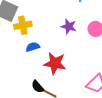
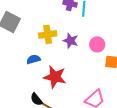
yellow cross: (23, 25) -> (48, 34), moved

